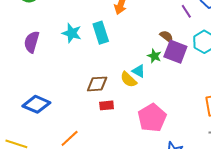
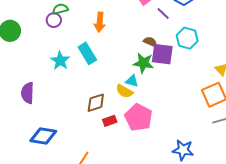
cyan star: (72, 33) -> (60, 61), turned 30
purple semicircle: (32, 42) -> (28, 93), moved
green star: (154, 56) -> (143, 63), size x1.5
pink pentagon: (152, 118) -> (139, 117), moved

